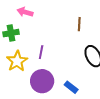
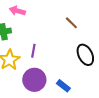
brown line: (79, 24) -> (71, 23), turned -48

